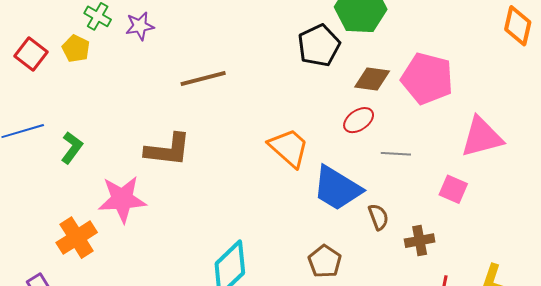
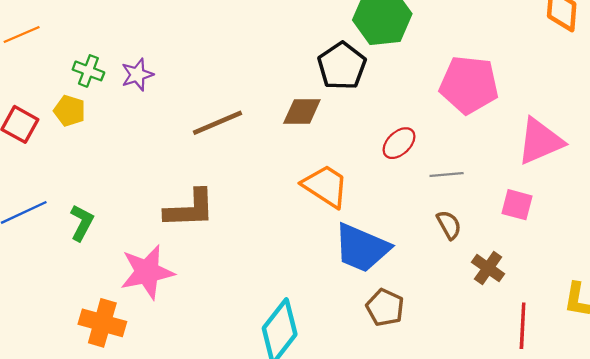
brown diamond: (372, 79) -> (302, 112), moved
blue trapezoid: (337, 188) -> (362, 248), moved
brown semicircle: (378, 217) -> (449, 225), moved
orange cross: (77, 238) -> (102, 323), turned -33
brown cross: (420, 241) -> (488, 268), turned -36

